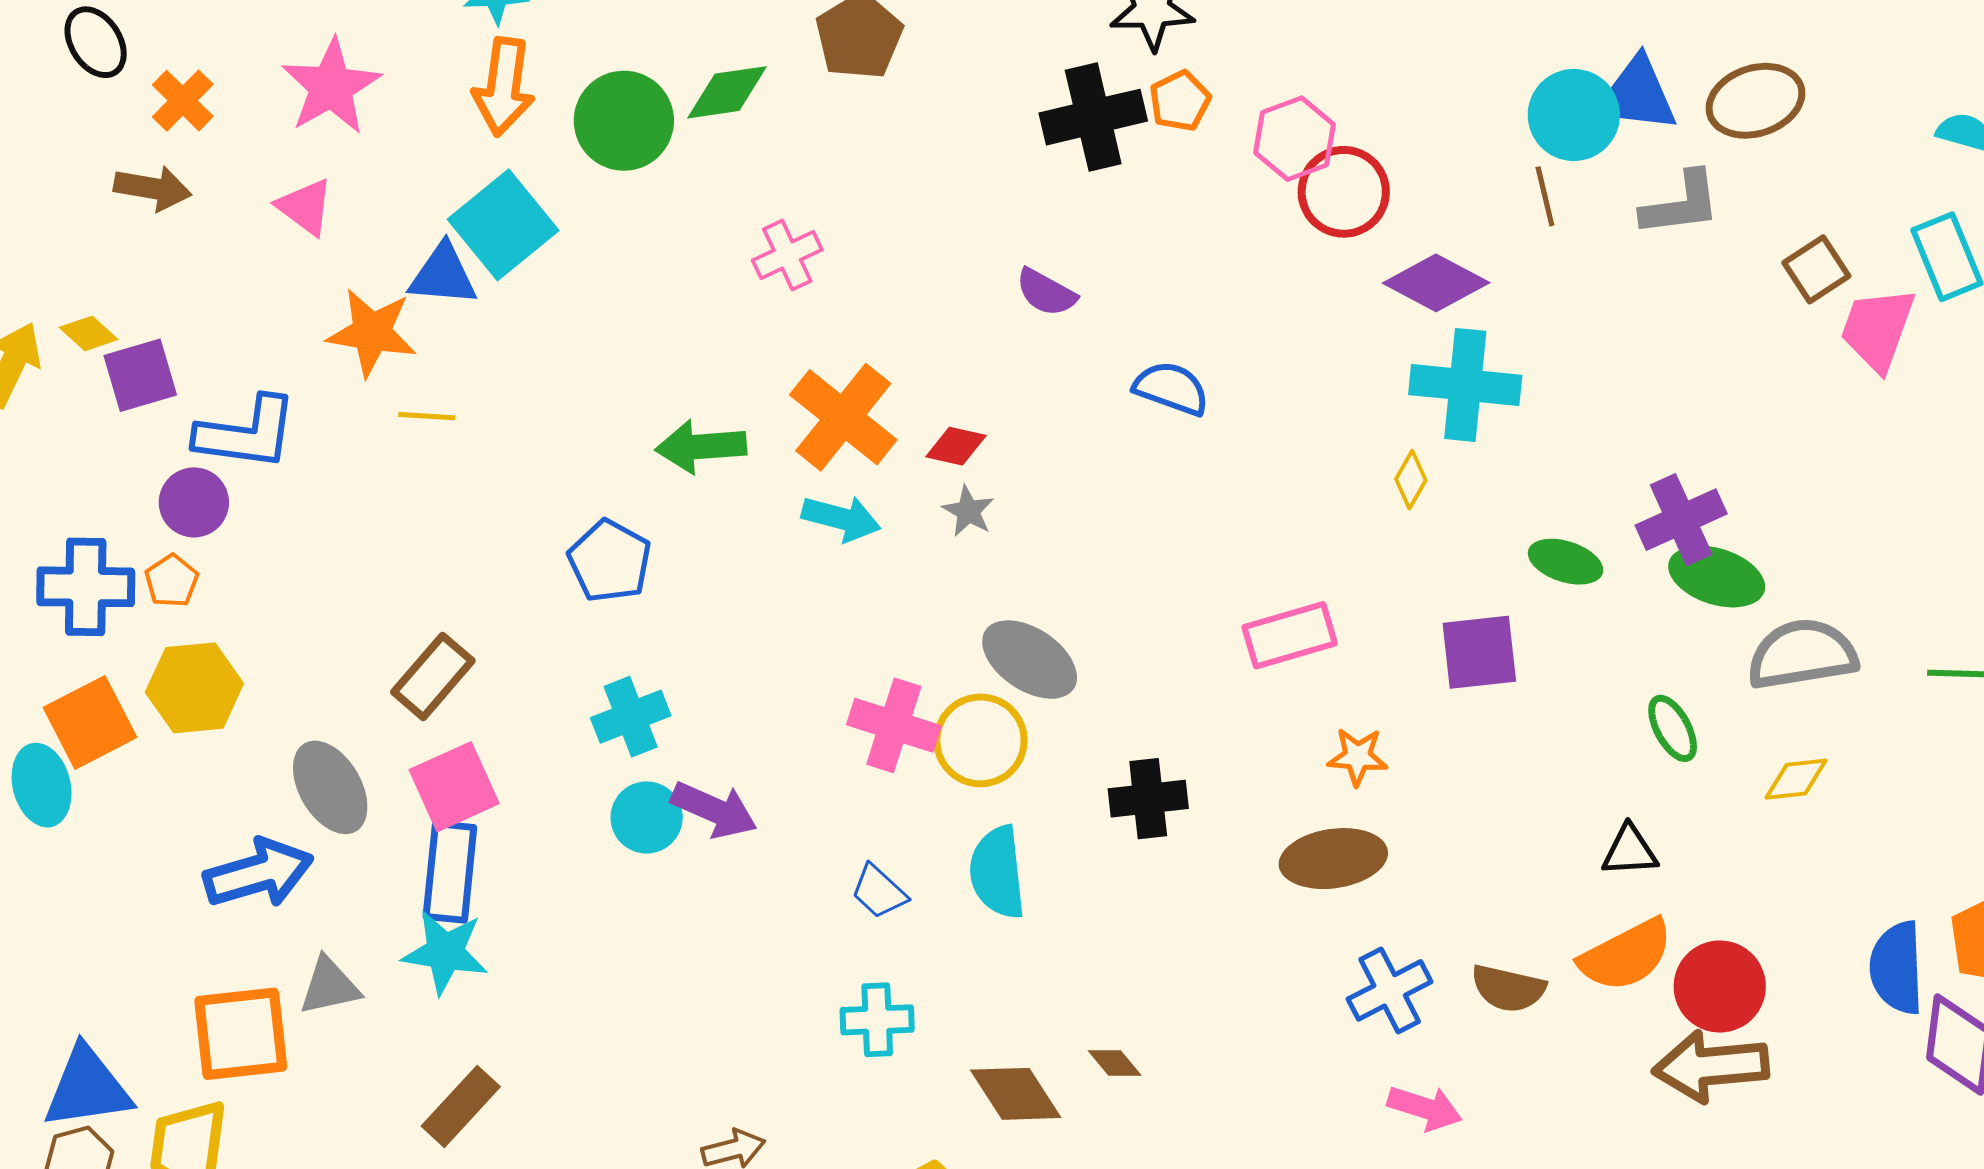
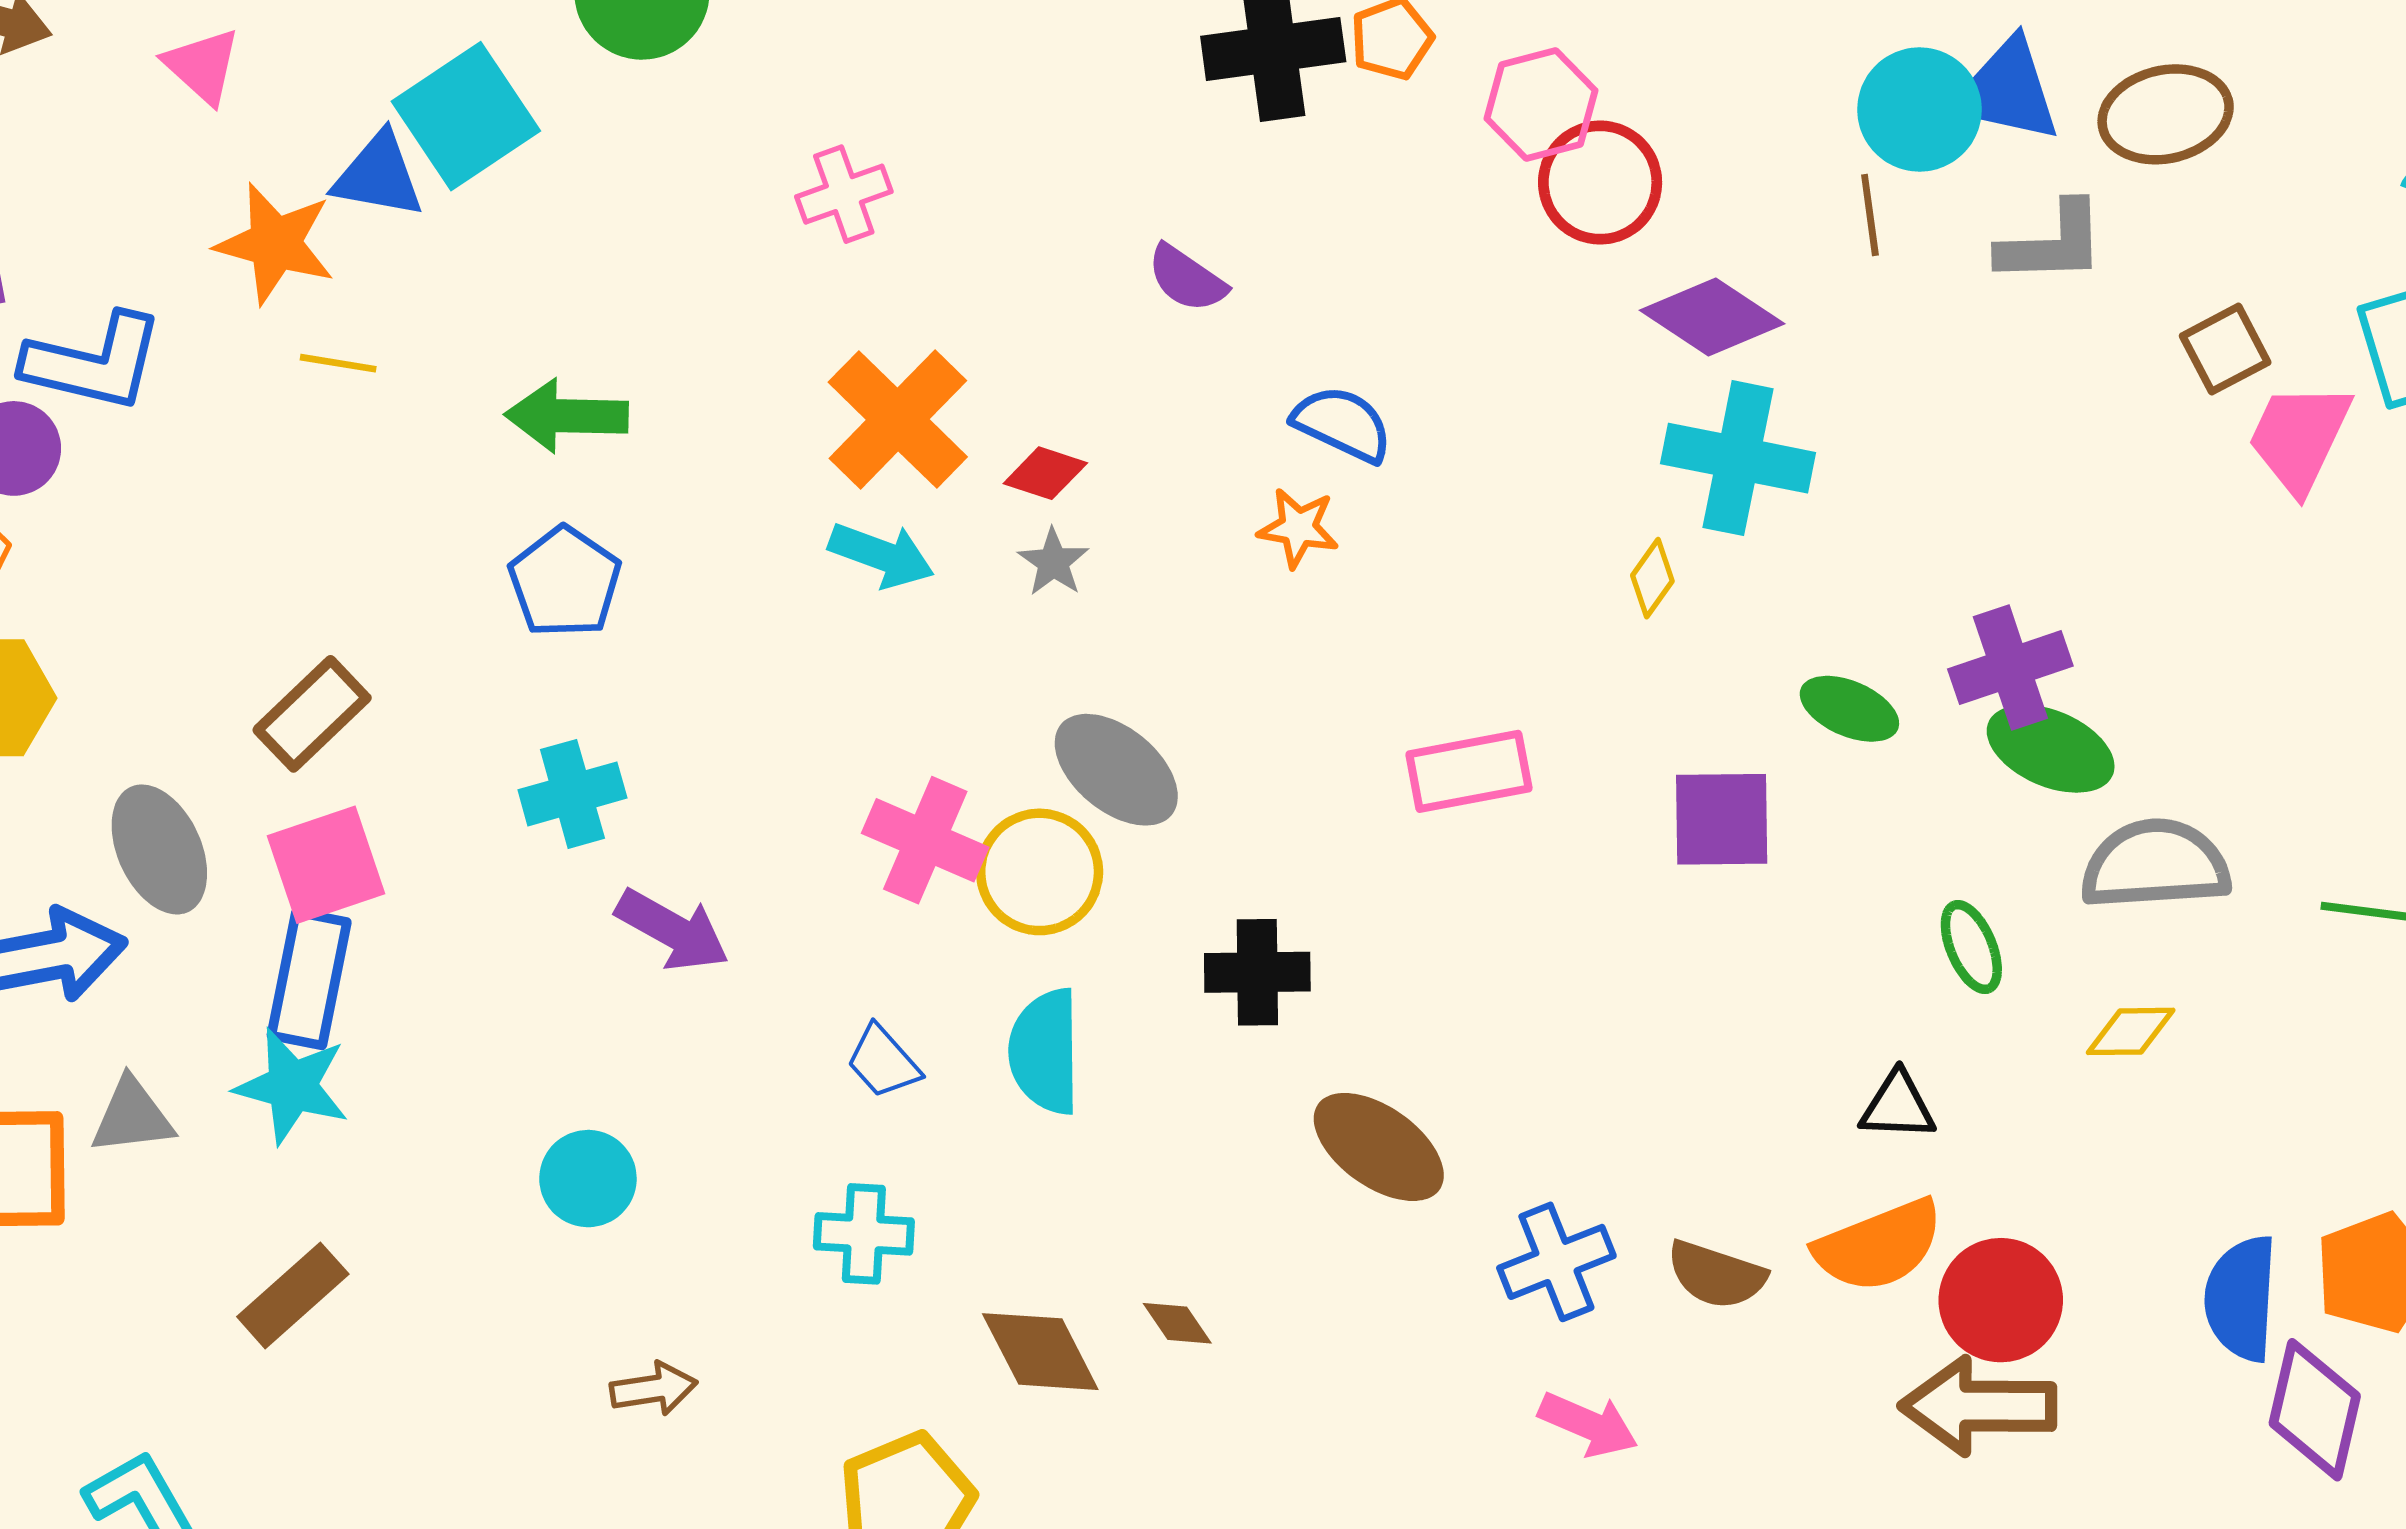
green arrow: (701, 447) -> (567, 416), moved
orange star: (1358, 757) -> (1298, 528), moved
cyan circle: (647, 817) -> (588, 1179), moved
brown ellipse: (1333, 859) -> (1379, 1147), moved, turned 38

